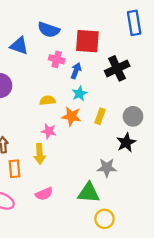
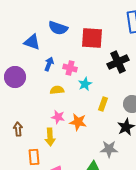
pink cross: (57, 59) -> (70, 68), moved
blue arrow: (76, 71) -> (49, 64), moved
orange star: (71, 116) -> (78, 122), moved
orange rectangle: (14, 169) -> (34, 157), moved

